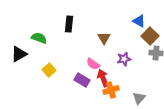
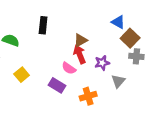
brown triangle: (104, 38) -> (81, 40), turned 32
red arrow: (103, 78) -> (80, 54), moved
gray triangle: (139, 98) -> (118, 81), moved

